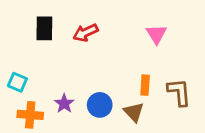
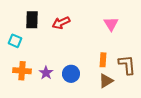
cyan square: (17, 82) -> (15, 41), moved
brown triangle: (134, 112) -> (106, 81), moved, turned 42
orange cross: (30, 115) -> (22, 71), moved

